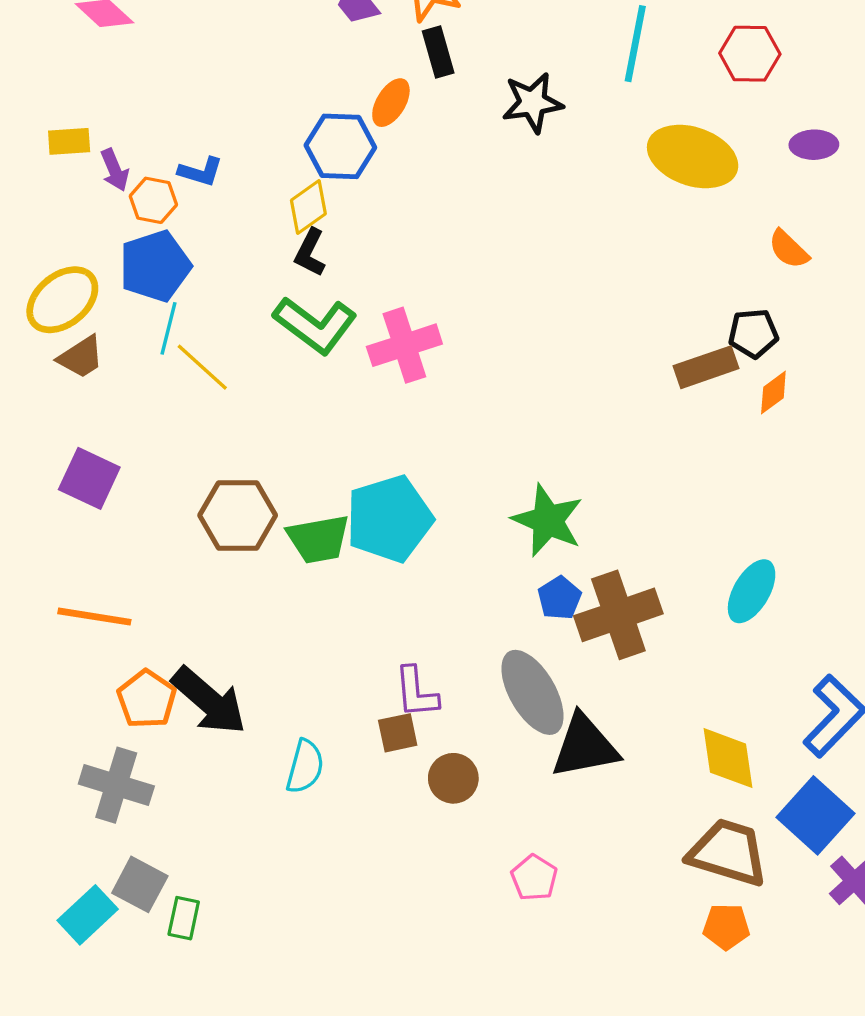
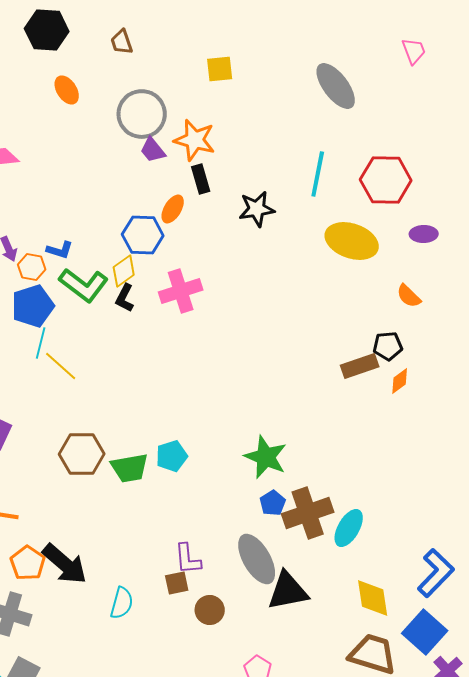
red hexagon: (750, 54) -> (386, 180), size x1.4
green L-shape: (315, 325) -> (84, 285), moved
pink cross: (404, 345) -> (181, 291), moved
cyan pentagon: (389, 519) -> (172, 456), size x0.6
cyan ellipse: (752, 591) -> (349, 528), moved

